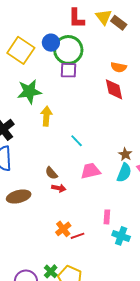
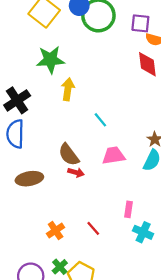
purple square: (68, 70) -> (140, 23), moved
brown semicircle: (51, 173) -> (69, 155), size x1.5
orange cross: (63, 229) -> (56, 230), moved
red line: (77, 236) -> (93, 228), turned 64

